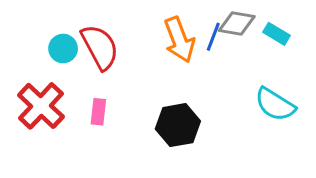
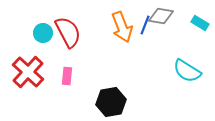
cyan rectangle: (276, 34) -> (200, 23), moved
black hexagon: (178, 125) -> (111, 102), moved

